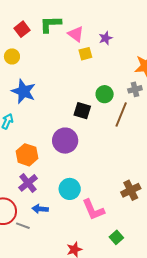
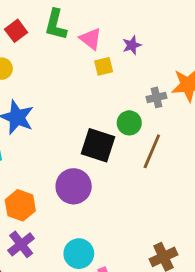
green L-shape: (50, 24) -> (56, 25), turned -75
gray cross: (135, 89) -> (157, 97), moved
black square: (82, 111) -> (98, 145), size x1.4

